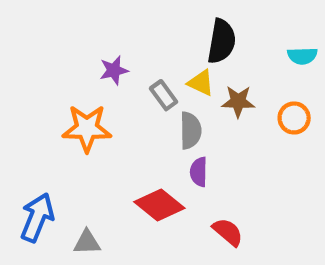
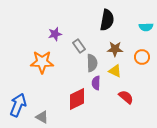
yellow triangle: (201, 83) -> (115, 71), moved
red diamond: (159, 205) -> (77, 99), turned -65
red semicircle: (228, 232) -> (126, 97), moved
gray triangle: (87, 242) -> (42, 117), turned 32

